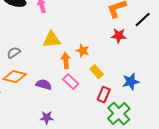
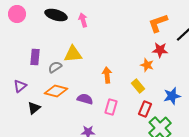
yellow triangle: (52, 40) -> (73, 54), moved
orange star: (83, 51) -> (147, 65), moved
pink rectangle: (71, 82) -> (111, 107), moved, turned 63

